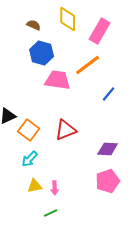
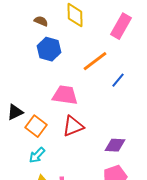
pink rectangle: (100, 31) -> (121, 26), moved
pink trapezoid: (58, 80) -> (65, 95), moved
blue line: (109, 94) -> (118, 80), moved

